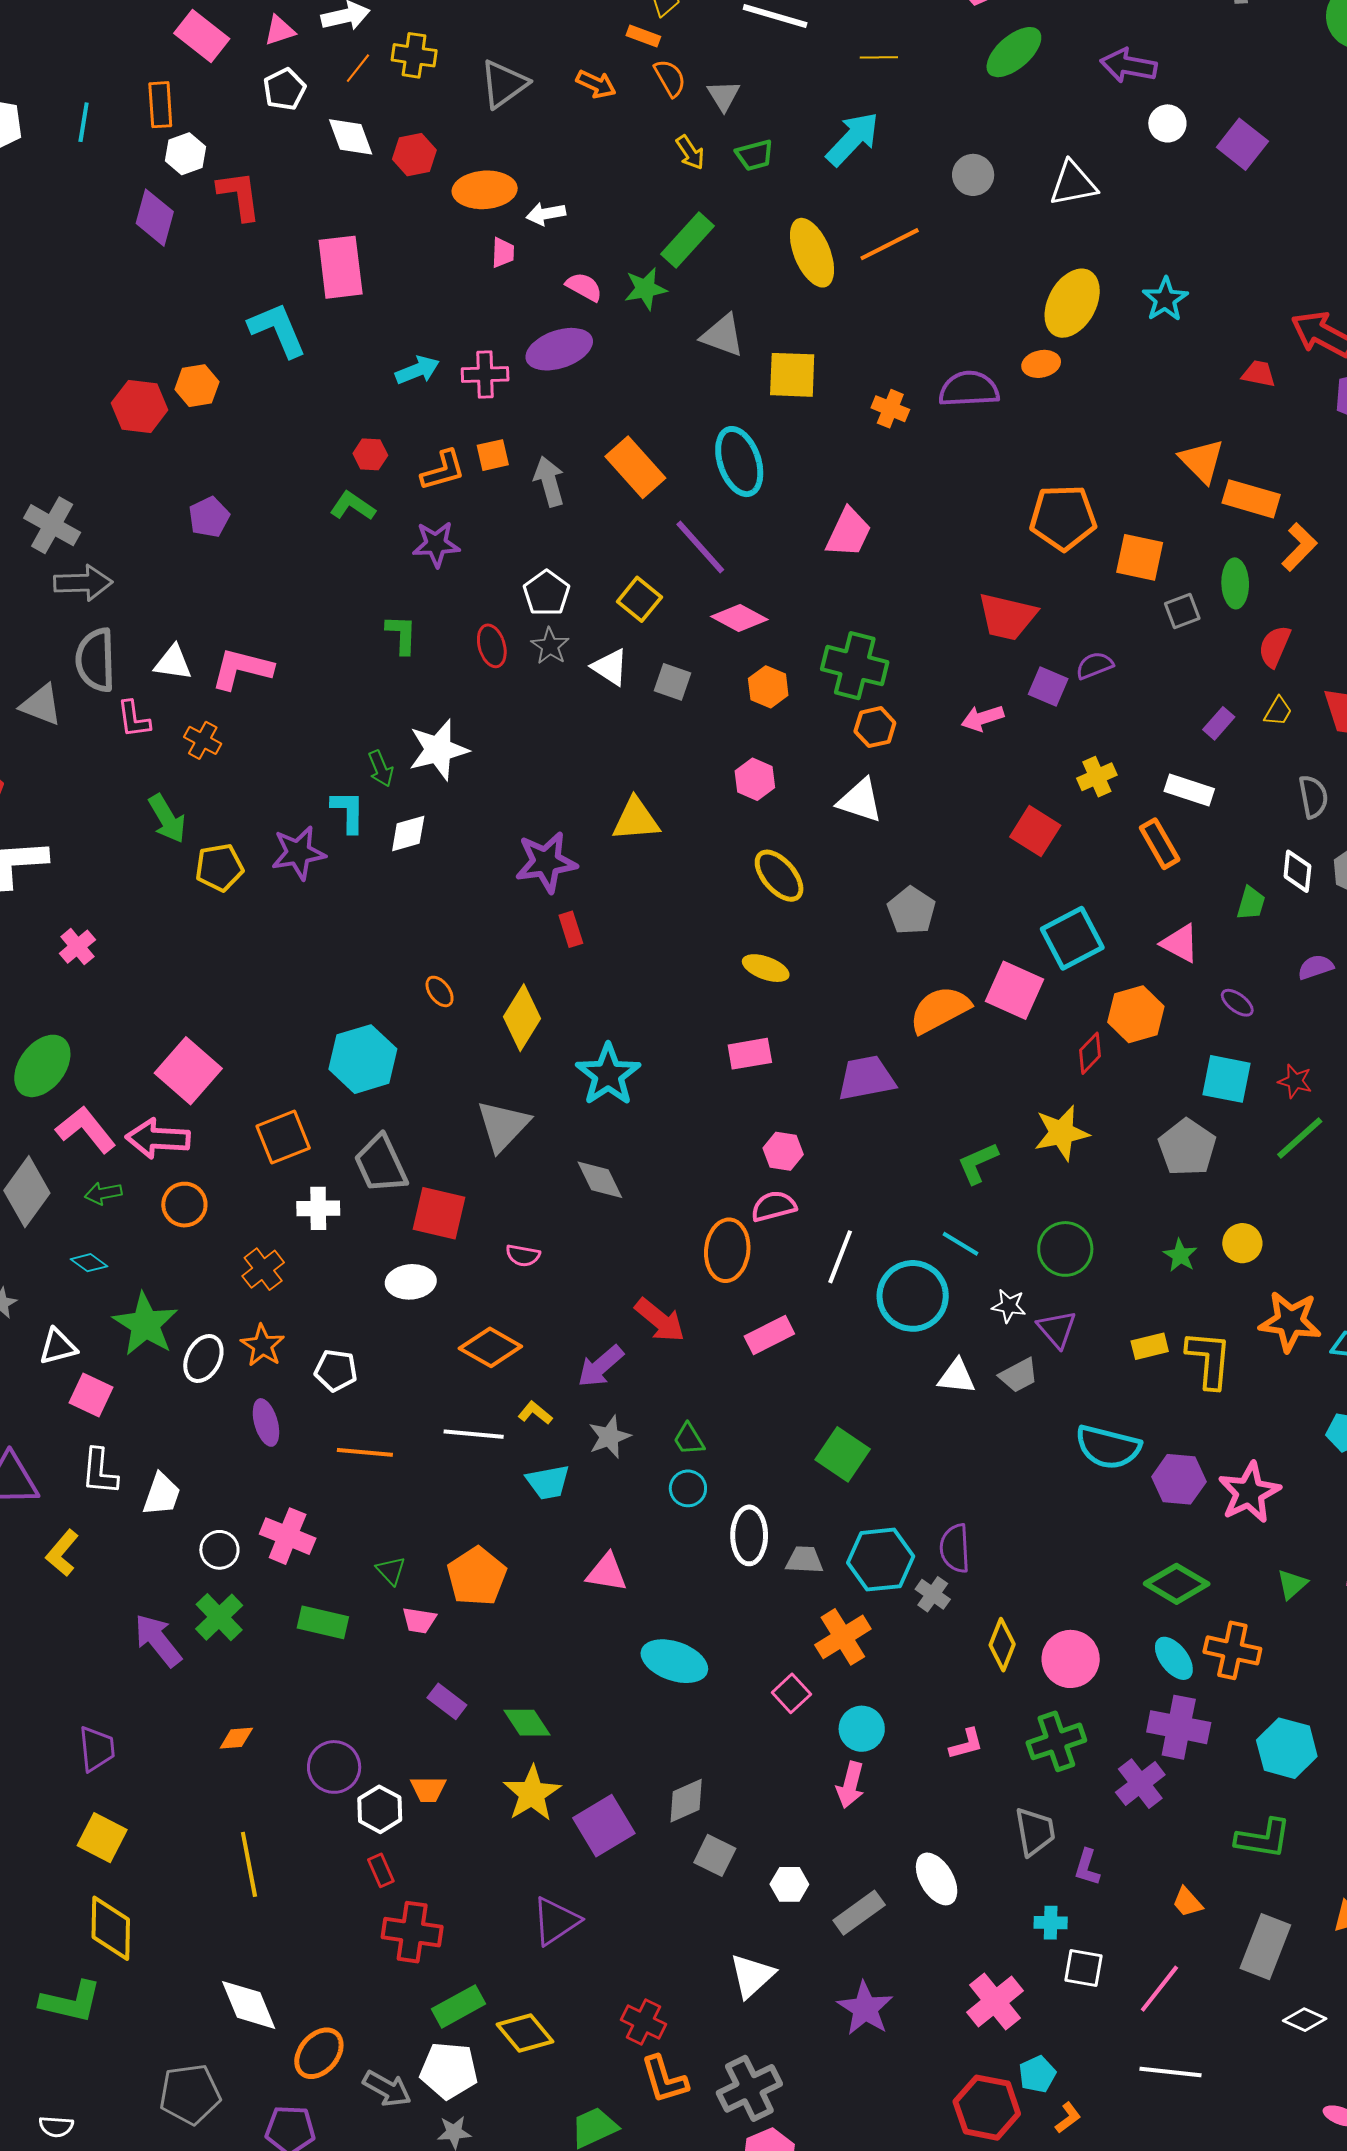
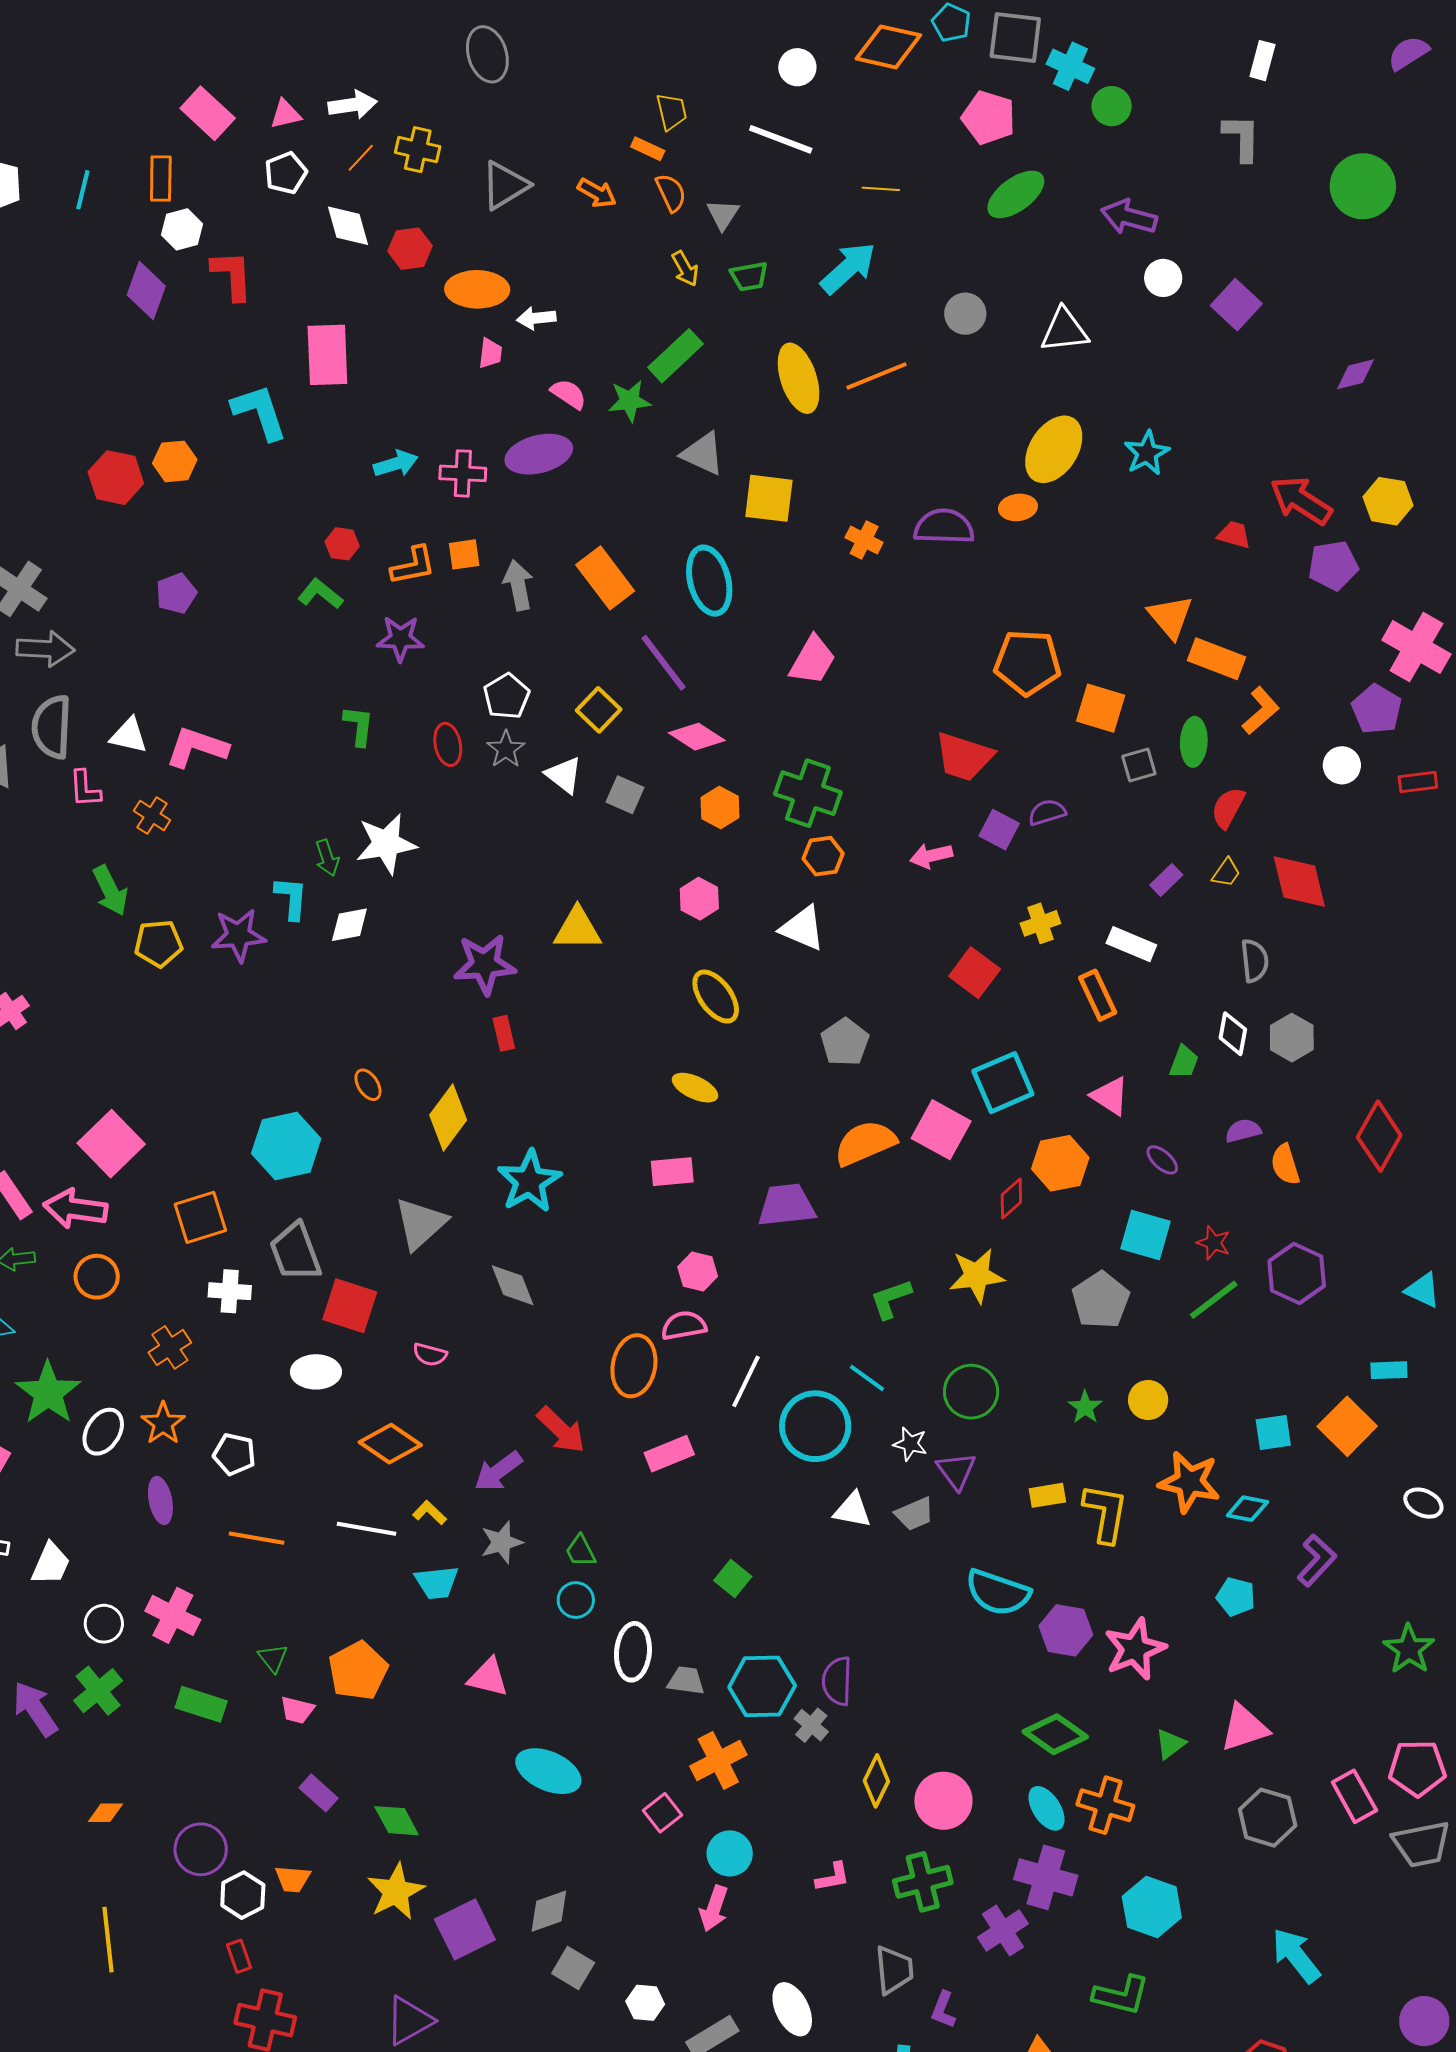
green square: (843, 1454) -> (733, 1578), size x0.7

